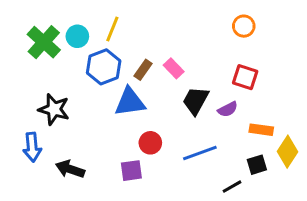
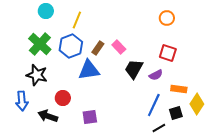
cyan circle: (77, 36) -> (46, 11), moved
green cross: (44, 42) -> (40, 44), moved
red circle: (150, 143) -> (63, 98), moved
blue line: (200, 153) -> (154, 105), moved, turned -45

